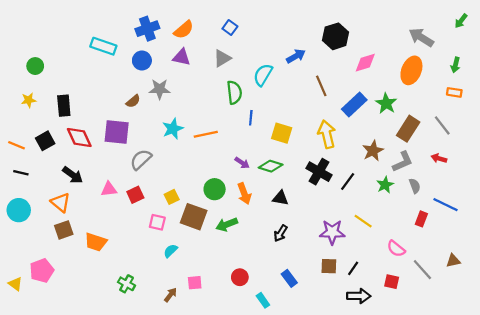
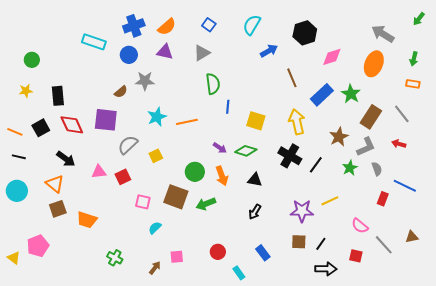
cyan semicircle: (263, 75) -> (252, 25), moved
yellow square: (172, 197) -> (156, 156), moved
yellow line: (363, 221) -> (330, 201), turned -60

